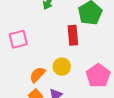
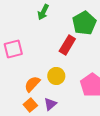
red rectangle: (73, 35) -> (67, 45), turned 36

